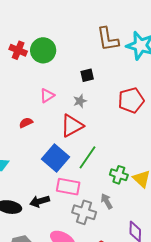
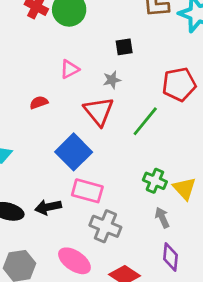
red triangle: (72, 126) -> (99, 111), turned -45
green line: (88, 157) -> (145, 121), moved
gray arrow: (107, 201) -> (162, 218), moved

